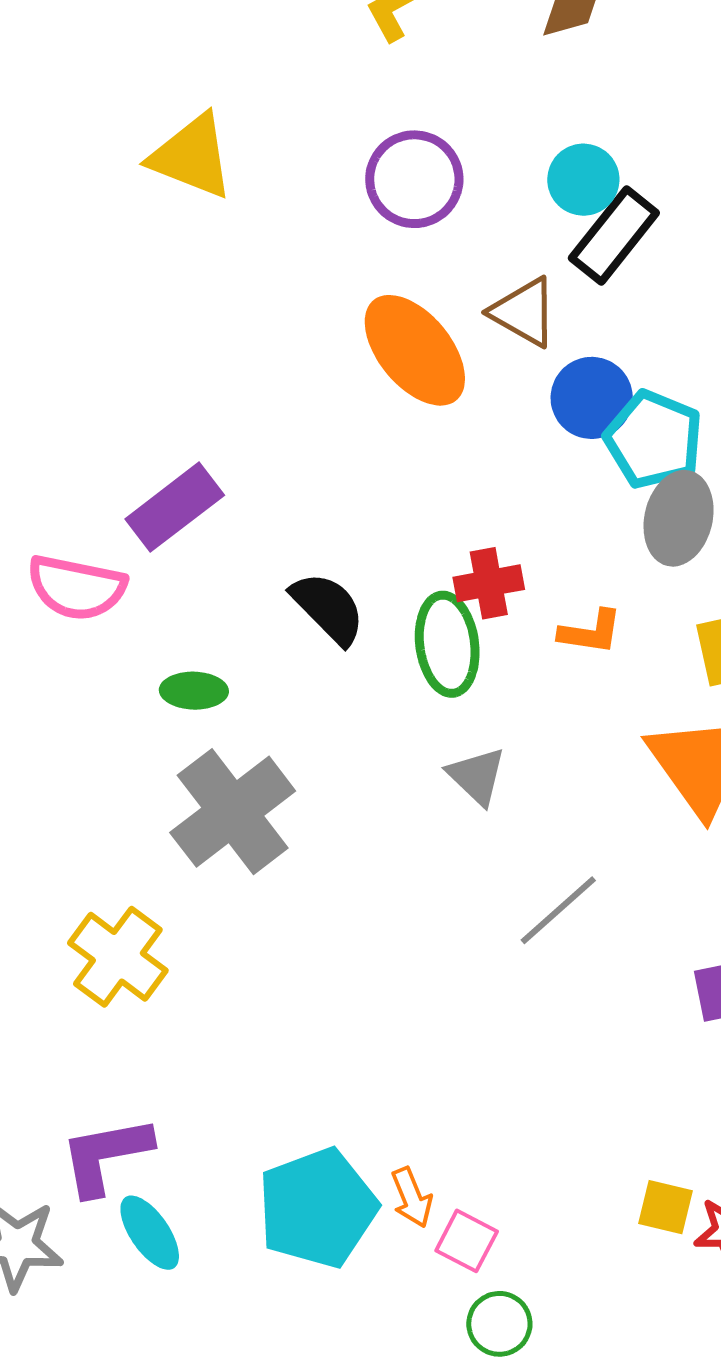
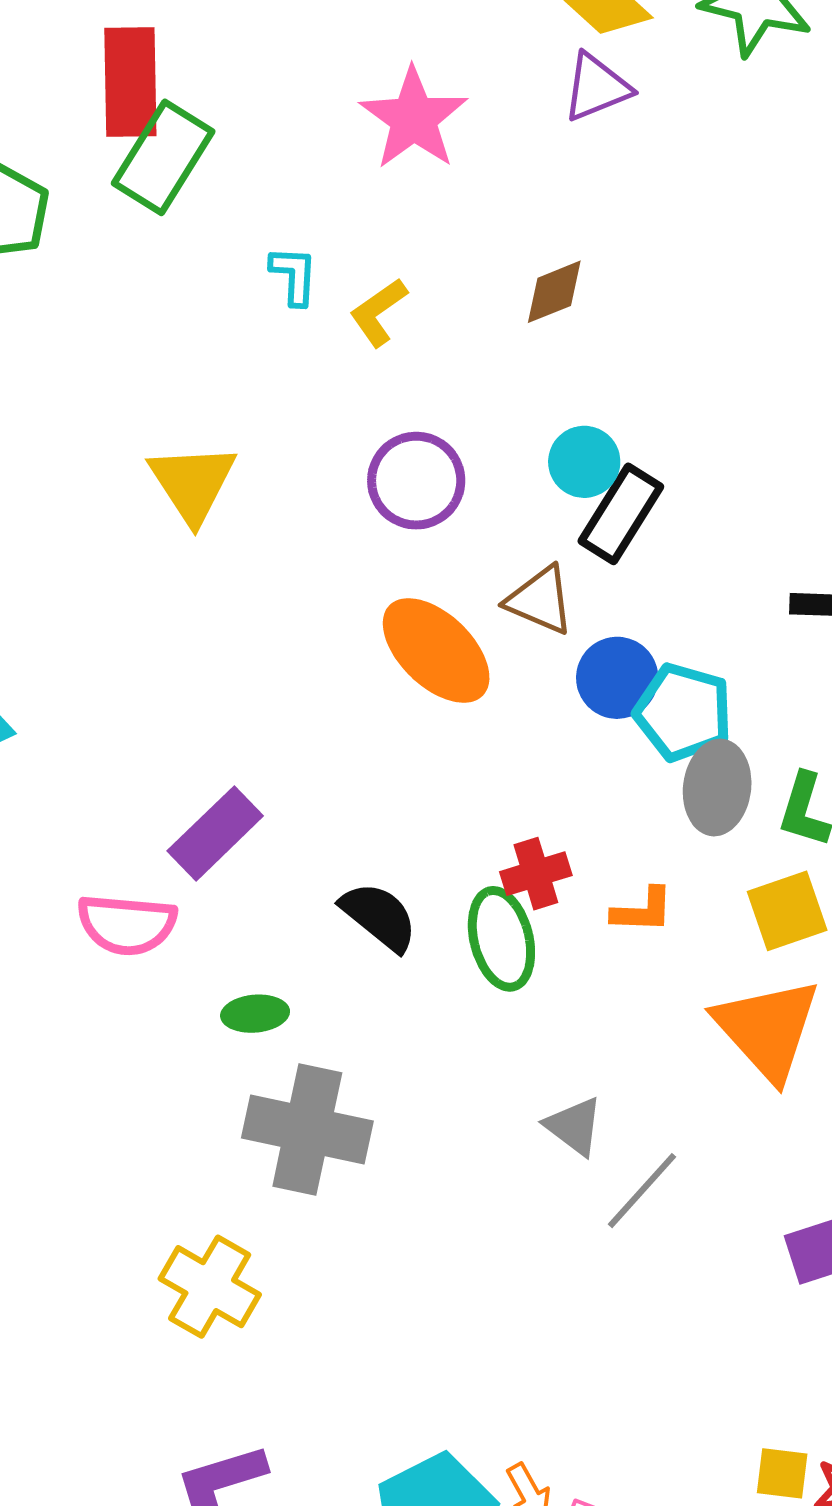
yellow triangle: (192, 156) -> (193, 483), turned 42
gray triangle: (477, 776) -> (574, 1126), moved
gray cross: (233, 812) -> (307, 1130), turned -34

